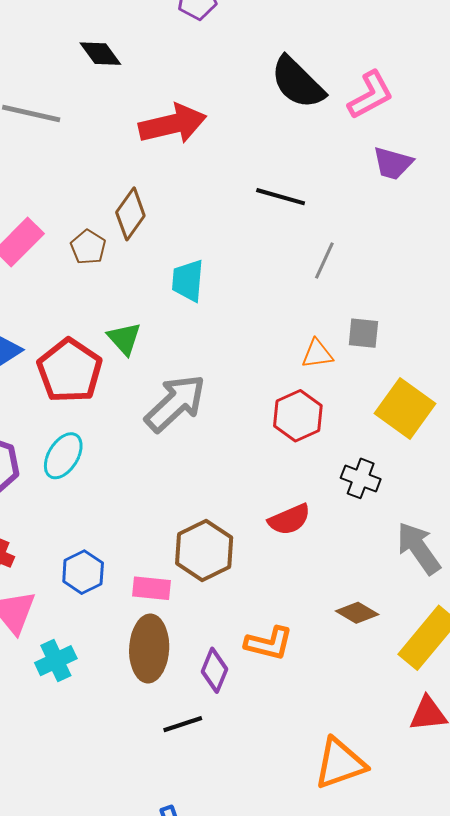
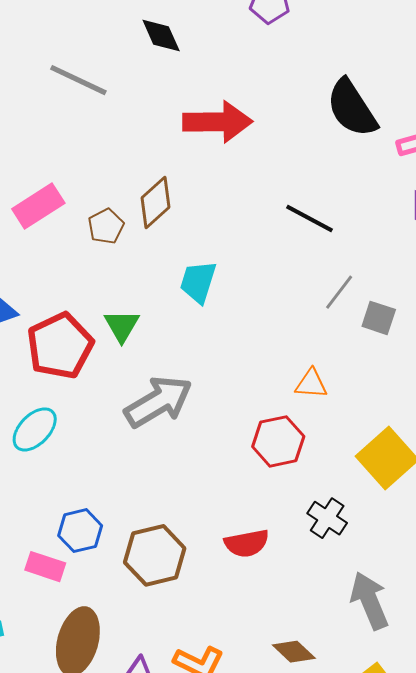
gray square: (363, 333) -> (379, 318), moved
blue hexagon: (83, 572) -> (80, 531), moved
pink rectangle: (152, 588) -> (45, 567), moved

